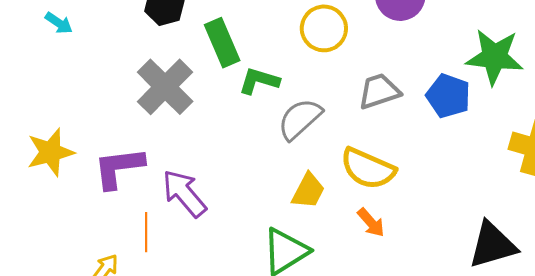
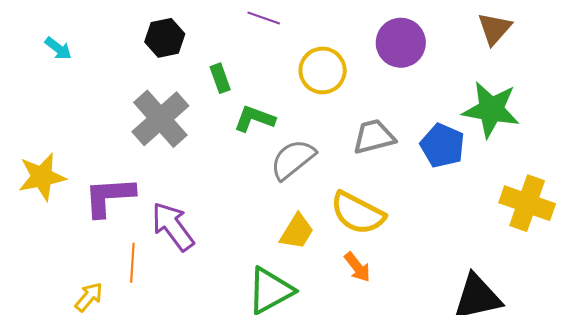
green rectangle: (222, 43) -> (220, 78), size x0.6

